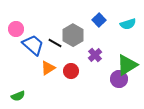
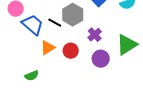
purple circle: (119, 79) -> (101, 59), moved
green semicircle: (18, 96) -> (32, 76), moved

